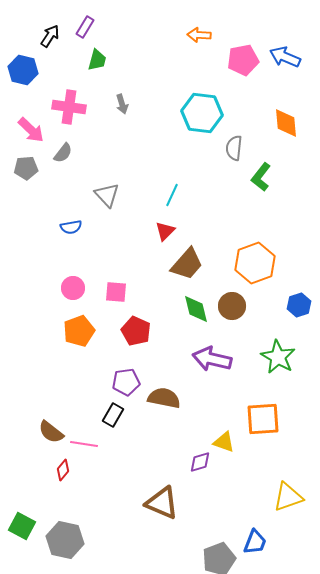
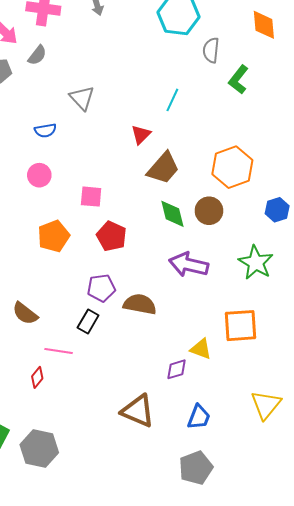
cyan line: (172, 195) -> (172, 100), moved
pink circle: (73, 288) -> (39, 175), moved
brown semicircle: (51, 432) -> (25, 313), moved
yellow triangle: (288, 497) -> (266, 405), turned -32
blue trapezoid: (255, 542) -> (199, 417), moved

